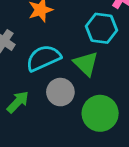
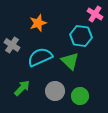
gray circle: (60, 92) -> (55, 91), moved
green circle: (100, 113) -> (80, 96), size x0.7

